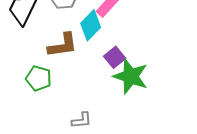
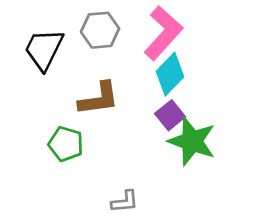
cyan diamond: (91, 25) -> (170, 74), moved

